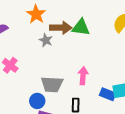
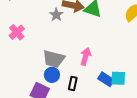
blue circle: (37, 101) -> (52, 75), moved

